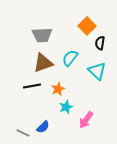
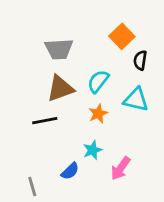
cyan triangle: (97, 71) -> (136, 100), turned -30
orange star: (58, 89) -> (98, 114), moved
blue semicircle: (43, 127) -> (70, 171), moved
gray line: (23, 133) -> (32, 187), turned 48

